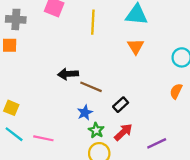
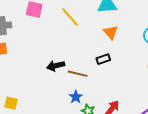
yellow line: (93, 22) -> (70, 17), turned -35
black rectangle: (121, 105) -> (103, 59), moved, turned 32

